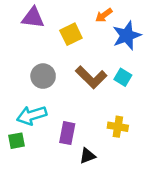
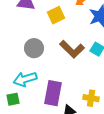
yellow cross: (118, 127) -> (91, 98), moved
purple rectangle: (67, 133) -> (53, 93), size x1.4

